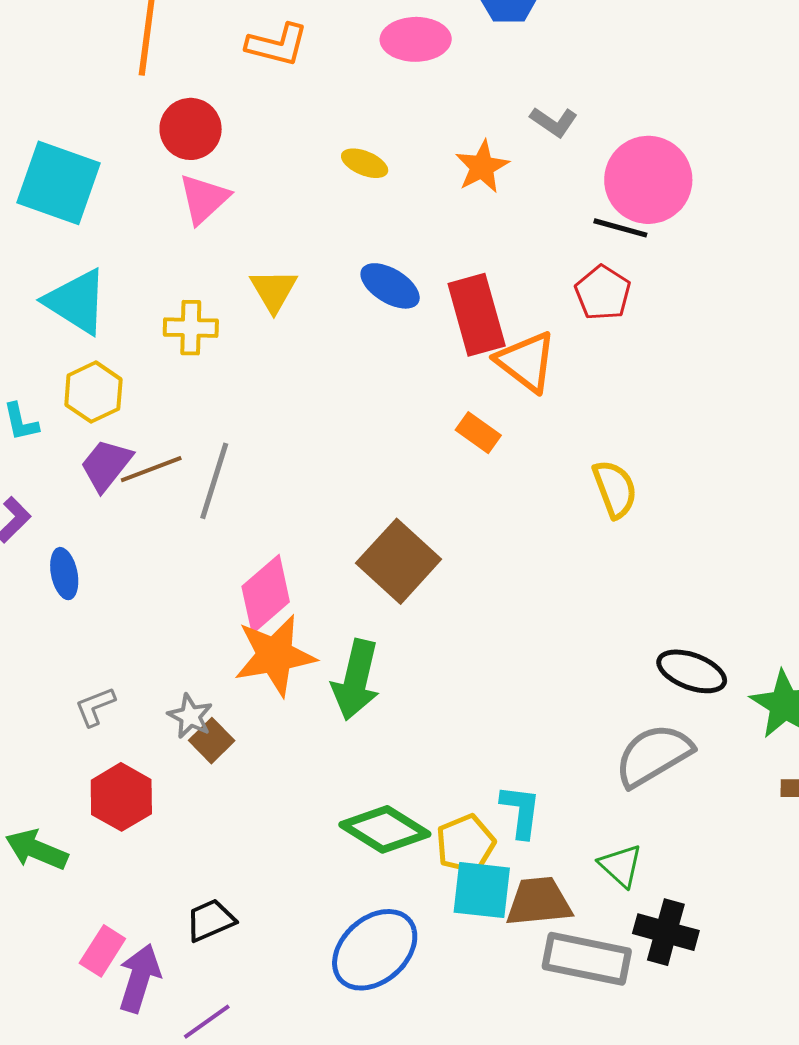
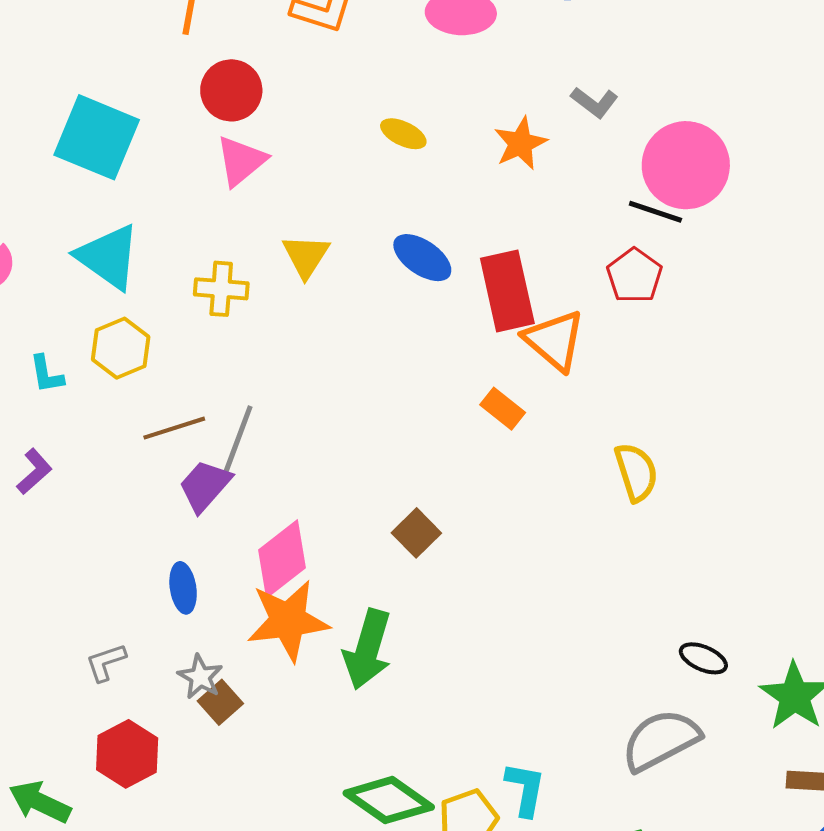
purple trapezoid: (106, 465) -> (205, 486), moved
brown square: (399, 561) -> (416, 533), size x0.6
blue ellipse: (64, 574) -> (183, 588), moved
black ellipse: (692, 671) -> (703, 658), size x0.7

